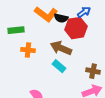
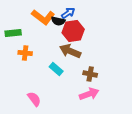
blue arrow: (84, 12) -> (68, 13), moved
brown arrow: (61, 48) -> (70, 51), moved

